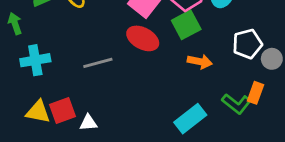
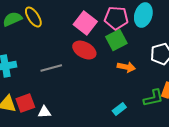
green L-shape: (236, 104) -> (153, 98), turned -50
cyan rectangle: (190, 119) -> (119, 109), size x0.6

